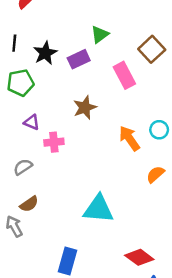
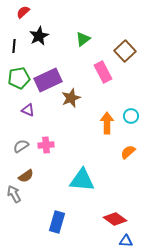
black star: (45, 53) -> (39, 36), moved
purple rectangle: (79, 59) -> (48, 80), moved, size x1.5
orange arrow: (129, 138) -> (107, 123), turned 35
pink cross: (54, 142) -> (46, 145), moved

